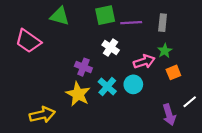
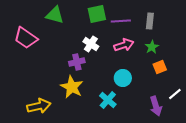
white cross: (111, 48) -> (91, 44), moved
pink arrow: (144, 62) -> (124, 45), moved
purple cross: (83, 67) -> (77, 62), turned -35
cyan cross: (107, 87) -> (108, 100), moved

